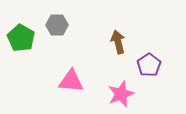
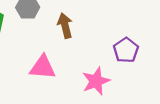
brown arrow: (118, 42) -> (65, 26), moved

